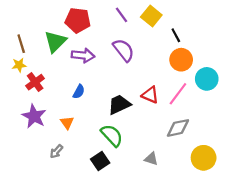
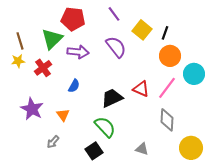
yellow square: (151, 16) -> (142, 30), moved
black line: (176, 35) -> (165, 33), turned 48
red cross: (35, 82) -> (43, 68), moved
gray diamond: (178, 128) -> (167, 120), turned -75

